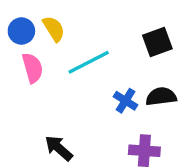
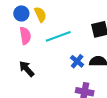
black arrow: (59, 148) -> (27, 69), moved

